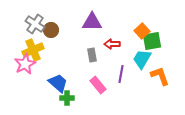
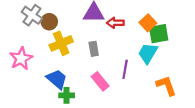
red arrow: (112, 44) -> (115, 23), moved
yellow cross: (33, 50) -> (61, 43), moved
orange L-shape: (160, 76) -> (166, 86), moved

